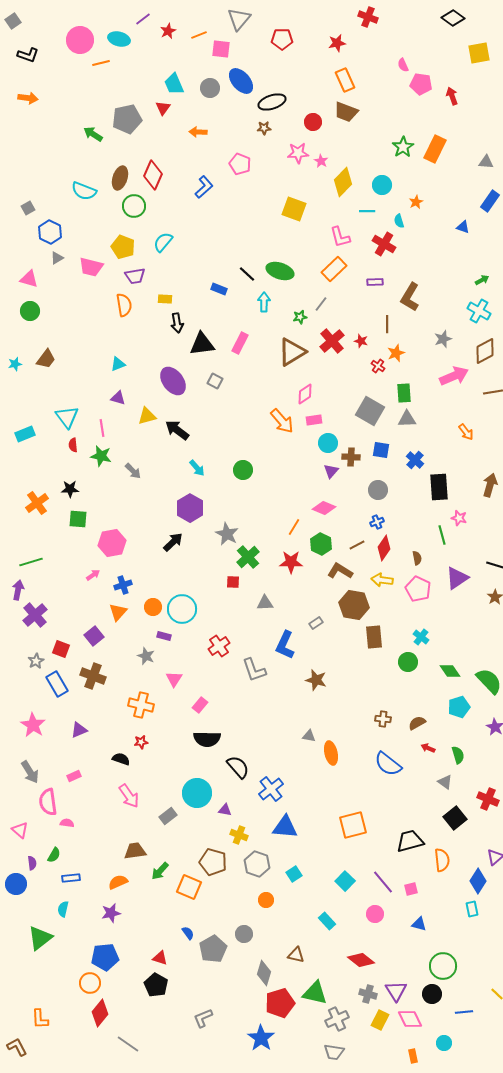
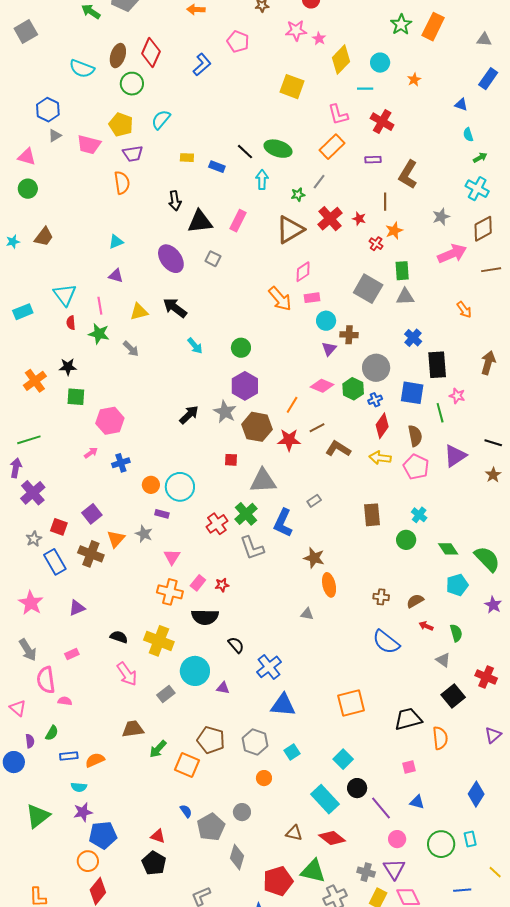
gray square: (28, 208) -> (26, 32), moved, size x1.6
cyan semicircle: (399, 221) -> (468, 135), moved
yellow rectangle: (165, 299) -> (187, 158), moved
yellow triangle: (147, 416) -> (139, 312), moved
blue square: (381, 450) -> (412, 393), moved, size x1.4
gray circle: (378, 490) -> (376, 368), size x1.4
purple hexagon: (190, 508) -> (245, 386), moved
black arrow: (173, 542) -> (189, 415), moved
green hexagon: (321, 544) -> (353, 389), moved
brown line: (357, 545) -> (317, 428), moved
green cross: (248, 557) -> (246, 514), moved
brown semicircle: (417, 558) -> (415, 436), size x1.5
gray triangle: (265, 603) -> (263, 481), size x1.6
brown hexagon: (354, 605) -> (257, 427), moved
orange triangle: (118, 612) -> (116, 539), moved
orange cross: (141, 705) -> (170, 592), moved
red star: (141, 742) -> (222, 585), moved
orange ellipse: (331, 753) -> (329, 585), moved
black semicircle: (238, 767) -> (236, 645), size x0.7
yellow cross: (239, 835) -> (159, 641), moved, size x1.6
blue diamond: (478, 881) -> (476, 794), moved
orange semicircle: (118, 882) -> (95, 760), moved
purple line: (383, 882) -> (381, 808), moved
cyan semicircle: (63, 909) -> (79, 787), moved, turned -98
cyan rectangle: (472, 909) -> (470, 839), moved
purple star: (111, 913) -> (83, 812), moved
pink circle: (375, 914) -> (397, 839), moved
cyan rectangle: (327, 921) -> (325, 799), size x1.6
red diamond: (361, 960) -> (332, 838), moved
gray diamond: (264, 973) -> (237, 857), moved
black circle: (432, 994) -> (357, 788), moved

